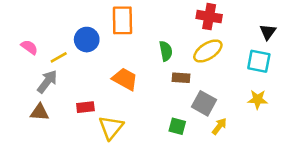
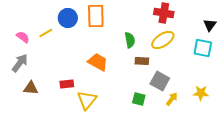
blue circle: (87, 40) -> (68, 18), moved
yellow line: (59, 57) -> (46, 33), moved
gray arrow: (47, 82) -> (20, 63), moved
yellow star: (258, 99) -> (201, 93), moved

